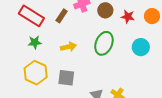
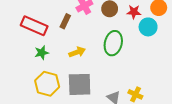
cyan circle: (141, 47) -> (148, 27), moved
gray square: (66, 78) -> (80, 84), size x1.4

